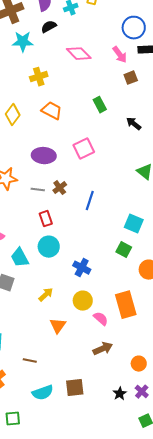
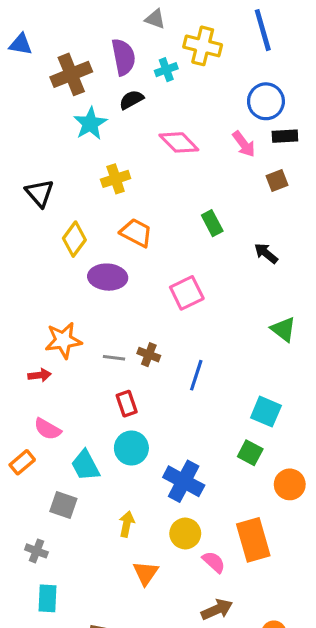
cyan star: (23, 42) -> (90, 123), turned -30
brown square: (131, 78) -> (277, 180), moved
purple ellipse: (44, 156) -> (108, 277), moved
brown cross: (60, 188) -> (149, 355), turned -32
blue cross: (82, 268) -> (184, 481), size x1.4
yellow arrow: (46, 295) -> (127, 524), turned -35

